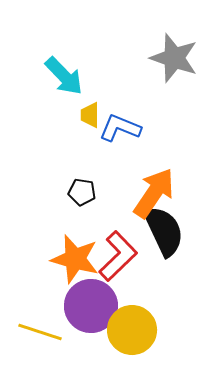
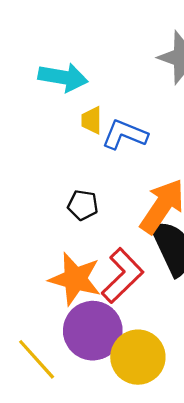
cyan arrow: (64, 76) -> (63, 77), turned -36
yellow line: (40, 332) -> (37, 359), turned 30

